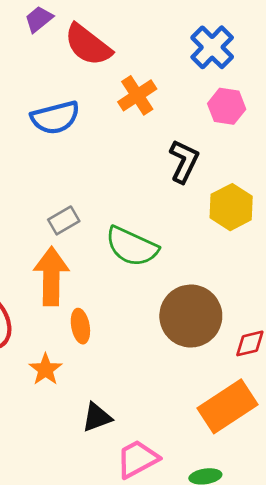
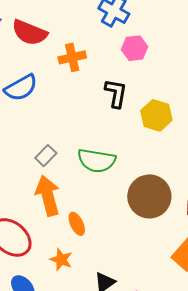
orange cross: (137, 95) -> (72, 57), turned 36

